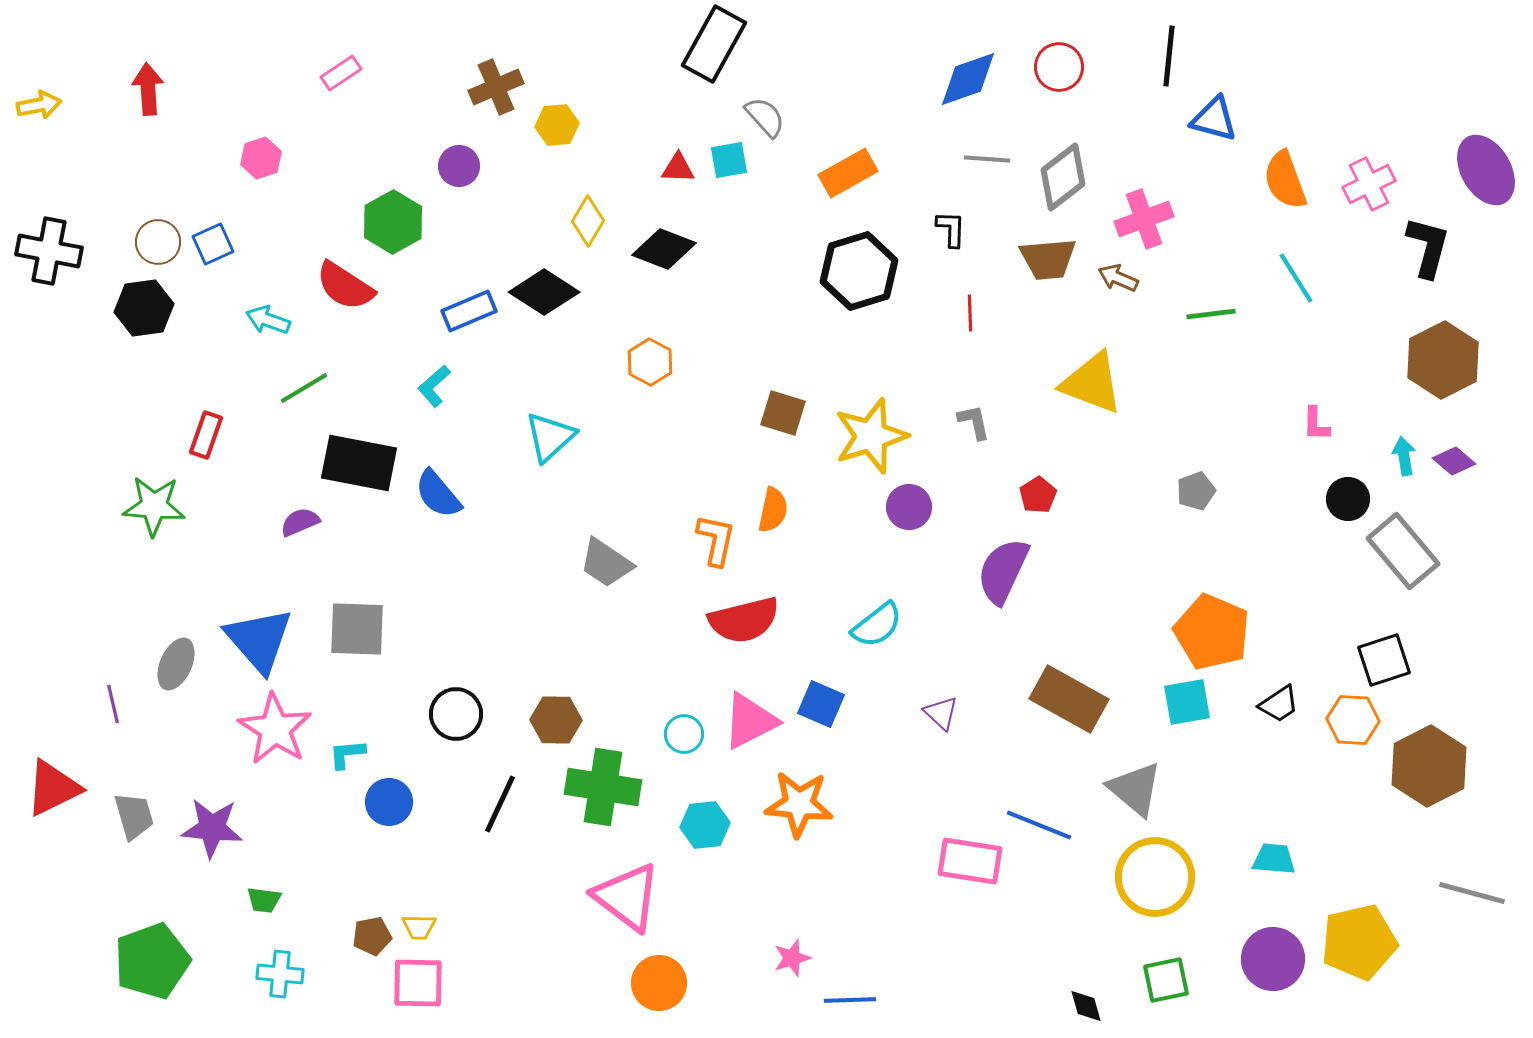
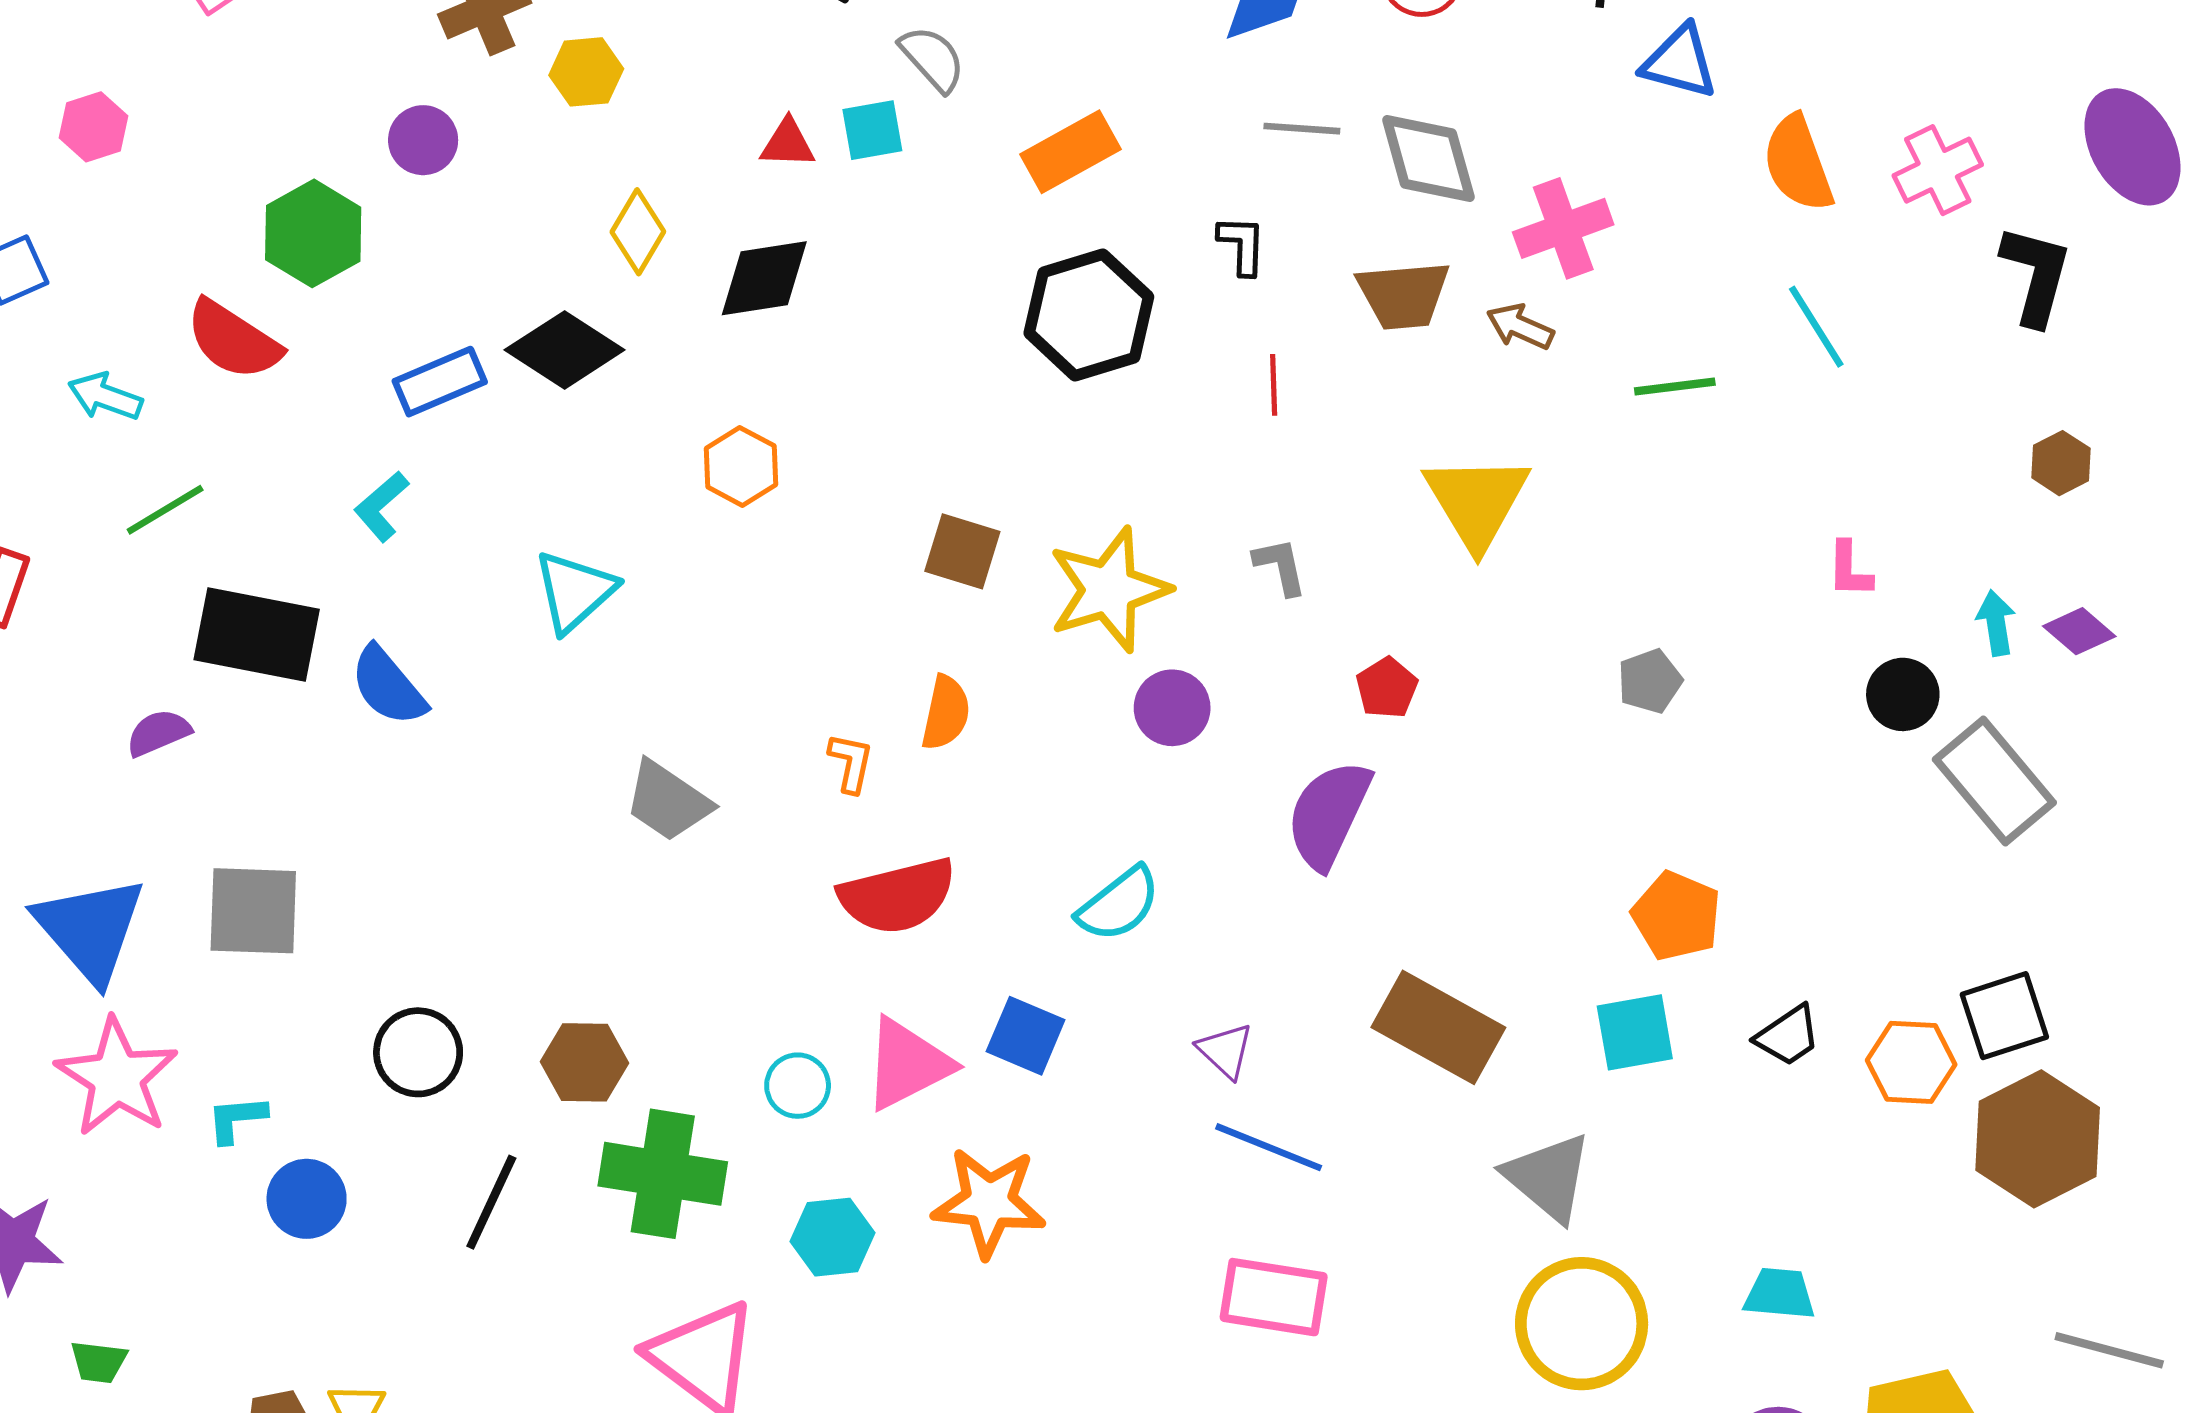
gray diamond: (1063, 177) -> (1428, 158), turned -68
black diamond: (664, 249) -> (764, 278), turned -30
brown hexagon: (1443, 360) -> (2061, 463), size x0.5
yellow triangle: (1092, 383) -> (1477, 501), turned 38
orange L-shape: (716, 540) -> (851, 763), size x0.7
orange pentagon: (1212, 632) -> (1676, 916), size x0.7
black square: (1384, 660) -> (2004, 1016), moved
blue line: (1039, 825) -> (1269, 1147), moved

